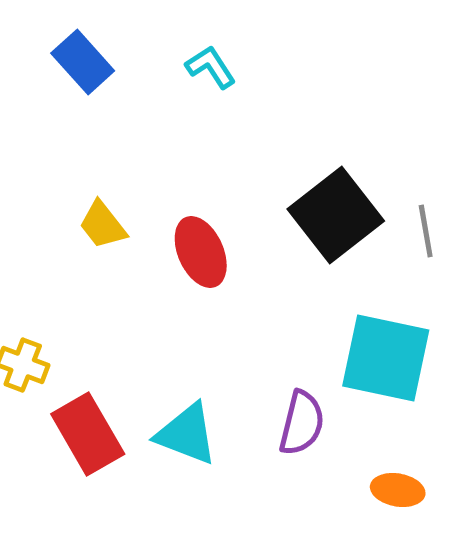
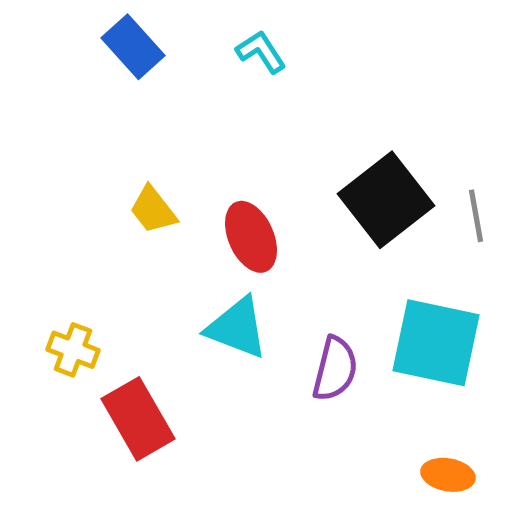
purple semicircle: (302, 423) -> (335, 369), moved
cyan triangle: (187, 434) -> (237, 328), moved

